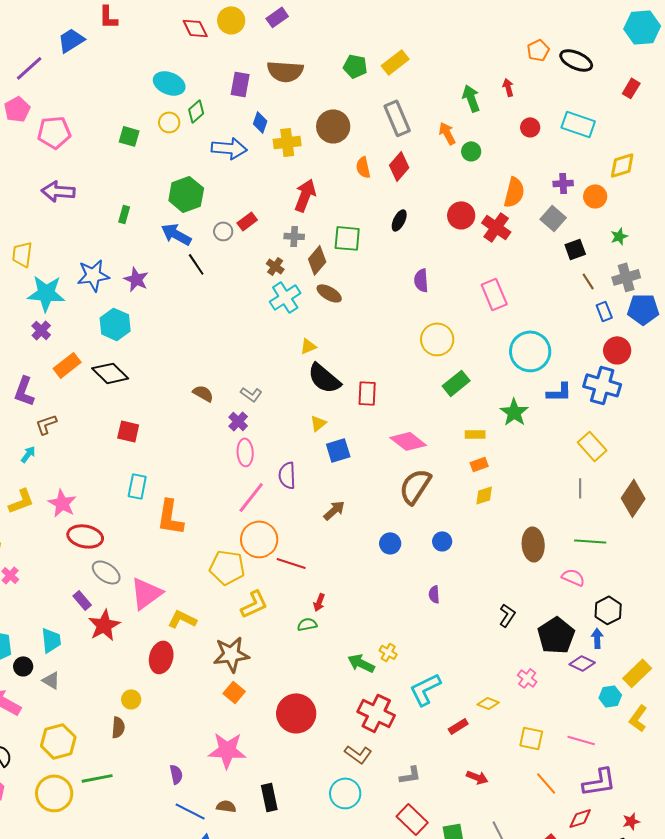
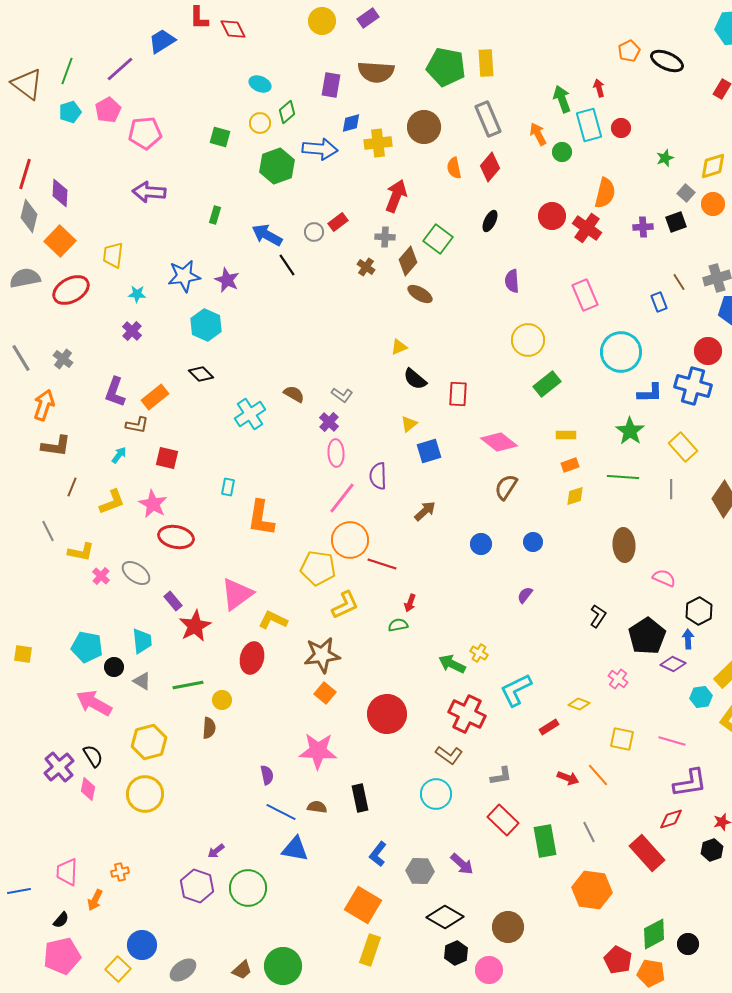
red diamond: (195, 28) -> (233, 29), moved
yellow rectangle: (395, 62) -> (486, 63), turned -56
green pentagon: (355, 66) -> (446, 67), size x1.6
cyan ellipse: (169, 83) -> (260, 84), size x0.7
blue diamond: (260, 122) -> (351, 123), turned 55
cyan rectangle: (578, 124) -> (589, 125), moved, turned 56
purple cross: (563, 183) -> (643, 227), moved
green hexagon: (186, 194) -> (277, 166), moved
orange circle: (595, 196) -> (713, 204), moved
gray square: (553, 218) -> (686, 193), moved, size x0.7
green star: (619, 236) -> (665, 158), moved
green square: (347, 238) -> (438, 239), turned 32
black square: (575, 249) -> (676, 222), moved
cyan star: (46, 293) -> (137, 294), size x0.5
cyan cross: (285, 297) -> (250, 414), moved
blue rectangle: (604, 311) -> (659, 302), moved
orange rectangle: (67, 365) -> (155, 397), moved
black diamond: (110, 373) -> (201, 374), size x0.7
black semicircle: (324, 378) -> (415, 379), size x0.7
green star: (514, 412) -> (630, 431), moved
brown L-shape: (46, 424) -> (137, 425), turned -150
red square: (128, 431) -> (167, 458), moved
cyan rectangle: (137, 486) -> (228, 487), size x0.7
brown semicircle: (415, 486) -> (506, 487), size x0.7
green line: (590, 541) -> (623, 477), moved
gray ellipse: (106, 572) -> (136, 573), moved
purple semicircle: (434, 594) -> (525, 595), turned 42
green line: (97, 778) -> (188, 685), moved
orange line: (546, 783) -> (598, 775), moved

